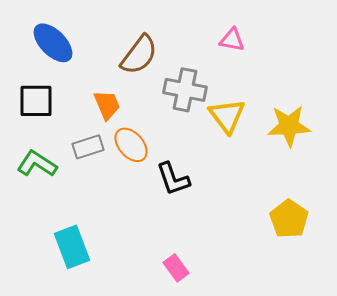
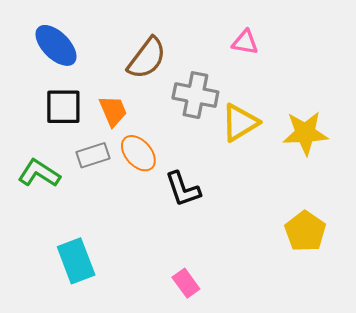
black square: (36, 101) -> (63, 107), moved
yellow triangle: (227, 116) -> (240, 123), turned 36

